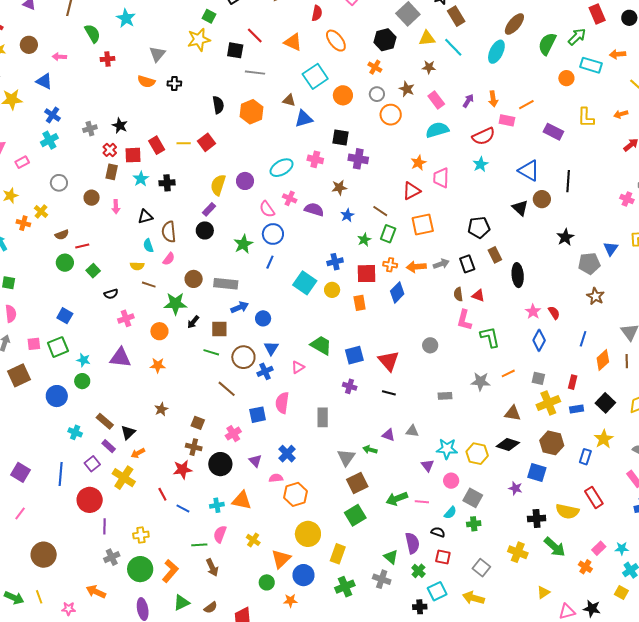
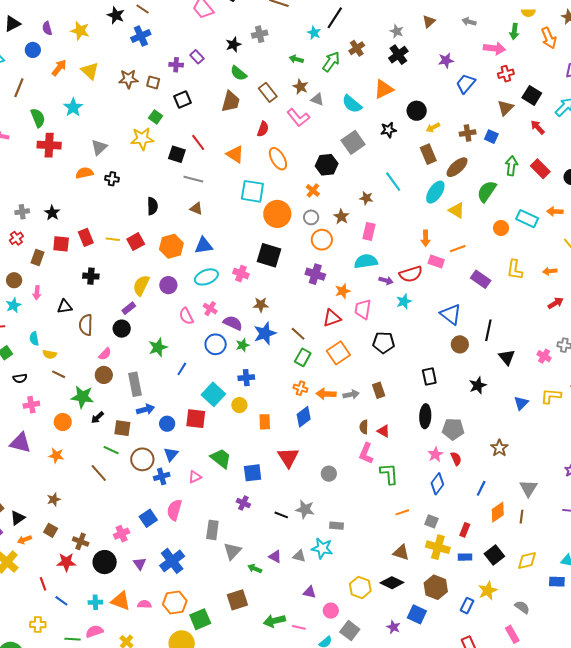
red rectangle: (597, 14) -> (540, 169), turned -30
brown rectangle: (456, 16) -> (428, 154), moved
green arrow: (577, 37) -> (511, 166), moved, turned -48
yellow triangle: (427, 38) -> (457, 210), moved, turned 30
red cross: (107, 59) -> (49, 145), size x1.6
cyan square: (315, 76) -> (252, 191), turned 35
orange semicircle: (146, 82) -> (84, 173), turned 144
orange circle: (343, 95) -> (277, 214), size x1.4
brown triangle: (289, 100) -> (196, 209), moved
pink rectangle: (436, 100) -> (369, 231), turned 42
purple arrow: (468, 101) -> (386, 280), moved, turned 64
orange hexagon: (251, 112) -> (171, 246), moved
blue triangle: (304, 119) -> (204, 246), moved
black square: (340, 137) -> (269, 255), size x1.4
red cross: (110, 150) -> (16, 238), moved
purple cross: (358, 159) -> (315, 274), moved
cyan star: (141, 179) -> (13, 305), moved
black triangle: (520, 208) -> (507, 357), moved
blue star: (347, 215) -> (265, 333), size x1.6
orange square: (423, 224) -> (338, 353), turned -30
black pentagon: (479, 227) -> (384, 343), moved
blue circle: (273, 234) -> (216, 344), moved
green star: (364, 240) -> (243, 345), moved
cyan semicircle: (148, 246) -> (34, 339), moved
brown rectangle: (495, 255) -> (379, 390), moved
pink semicircle: (169, 259) -> (105, 354), moved
gray pentagon: (589, 263) -> (453, 429), moved
black rectangle: (467, 264) -> (429, 376), moved
red square: (366, 274) -> (196, 419), moved
gray rectangle: (226, 284) -> (135, 384), turned 65
red triangle: (389, 361) -> (288, 457), moved
gray star: (481, 381) -> (305, 509), moved
brown line: (227, 389) -> (99, 473), moved
yellow cross: (548, 403) -> (438, 547), turned 30
blue square: (258, 415) -> (148, 518), turned -30
brown square: (198, 423) -> (51, 530), moved
cyan star: (447, 449) -> (322, 548), moved
blue cross: (287, 454) -> (172, 561), size x1.4
gray triangle: (346, 457) -> (232, 551), moved
purple triangle: (428, 465) -> (310, 592), turned -48
pink semicircle: (276, 478) -> (144, 604), moved
green square: (355, 515) -> (200, 619), moved
pink semicircle: (220, 534) -> (94, 631), turned 42
yellow cross: (141, 535) -> (38, 624), moved

